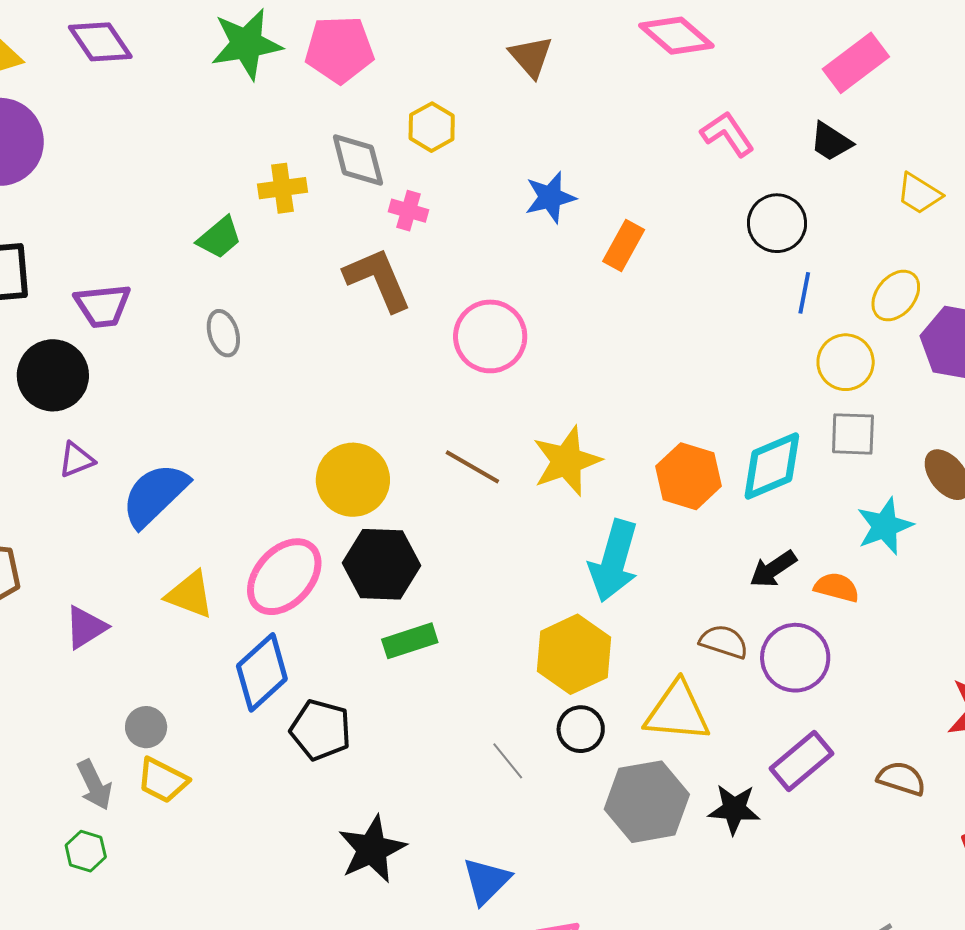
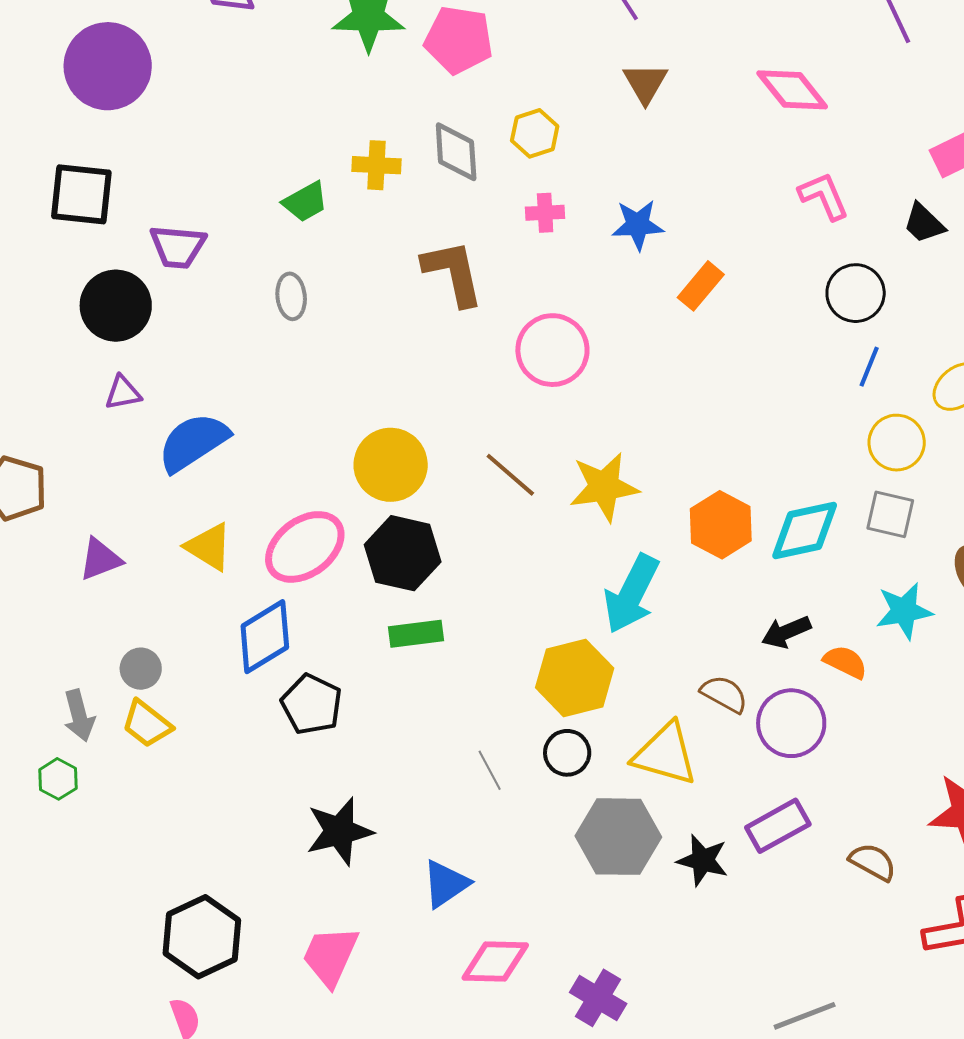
pink cross: (409, 211) -> (545, 213), moved, turned -30

